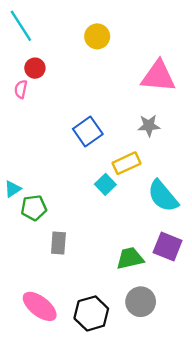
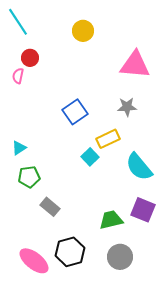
cyan triangle: (13, 189) -> (19, 148), moved
gray rectangle: (58, 243) -> (50, 207), turned -54
black hexagon: (91, 313) -> (70, 252), moved

